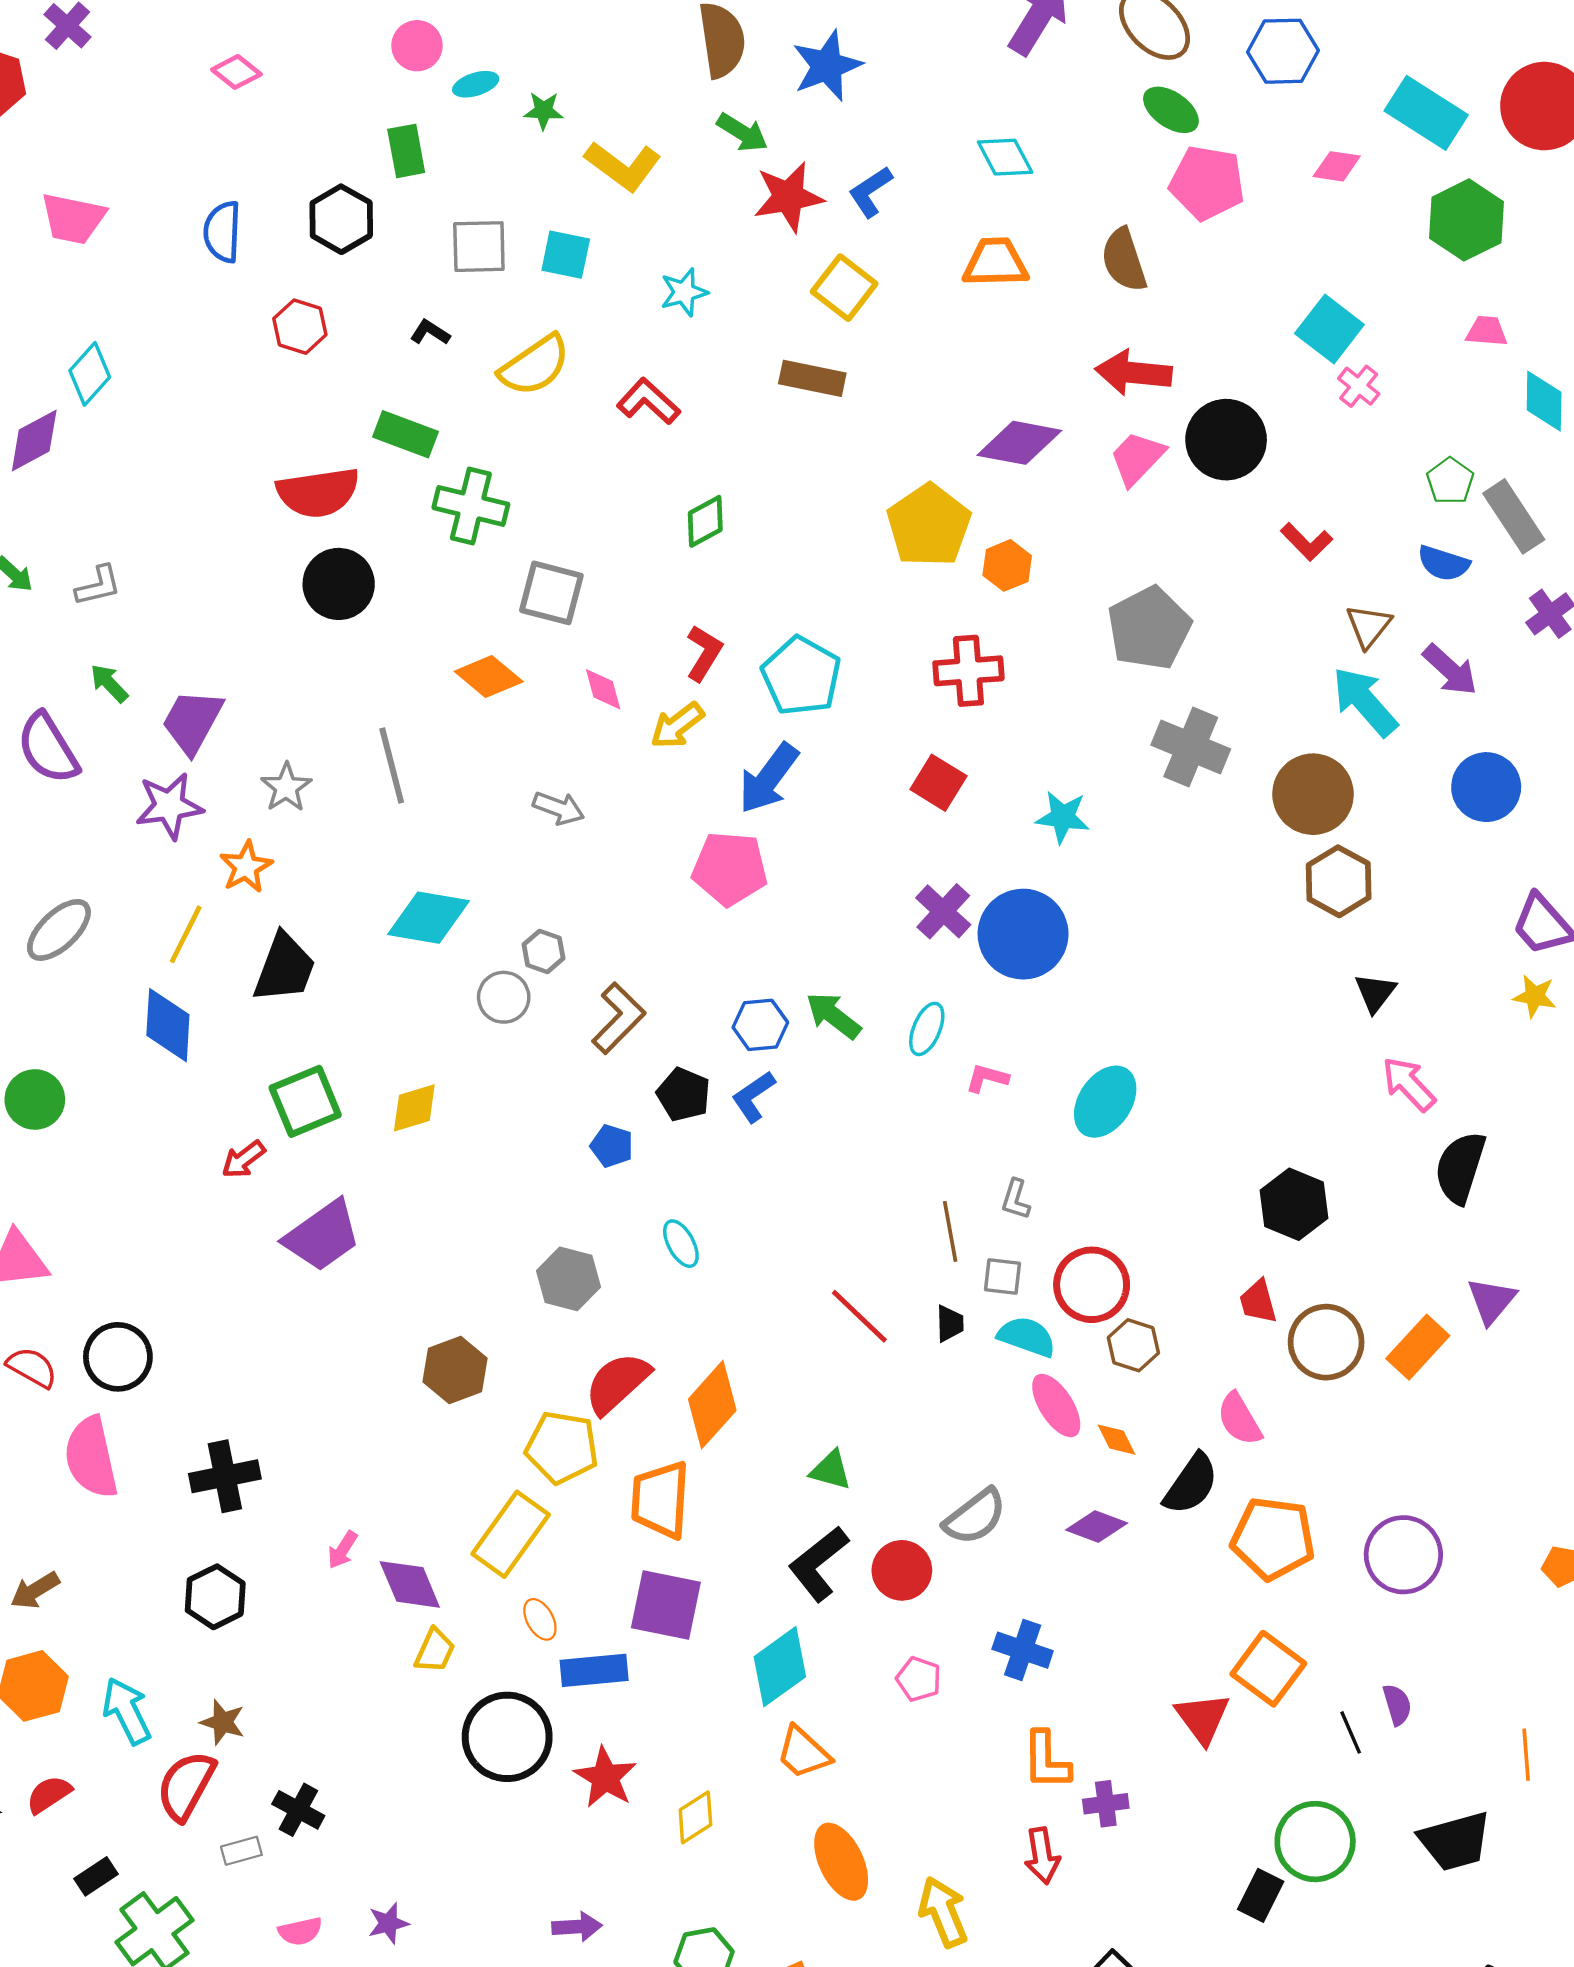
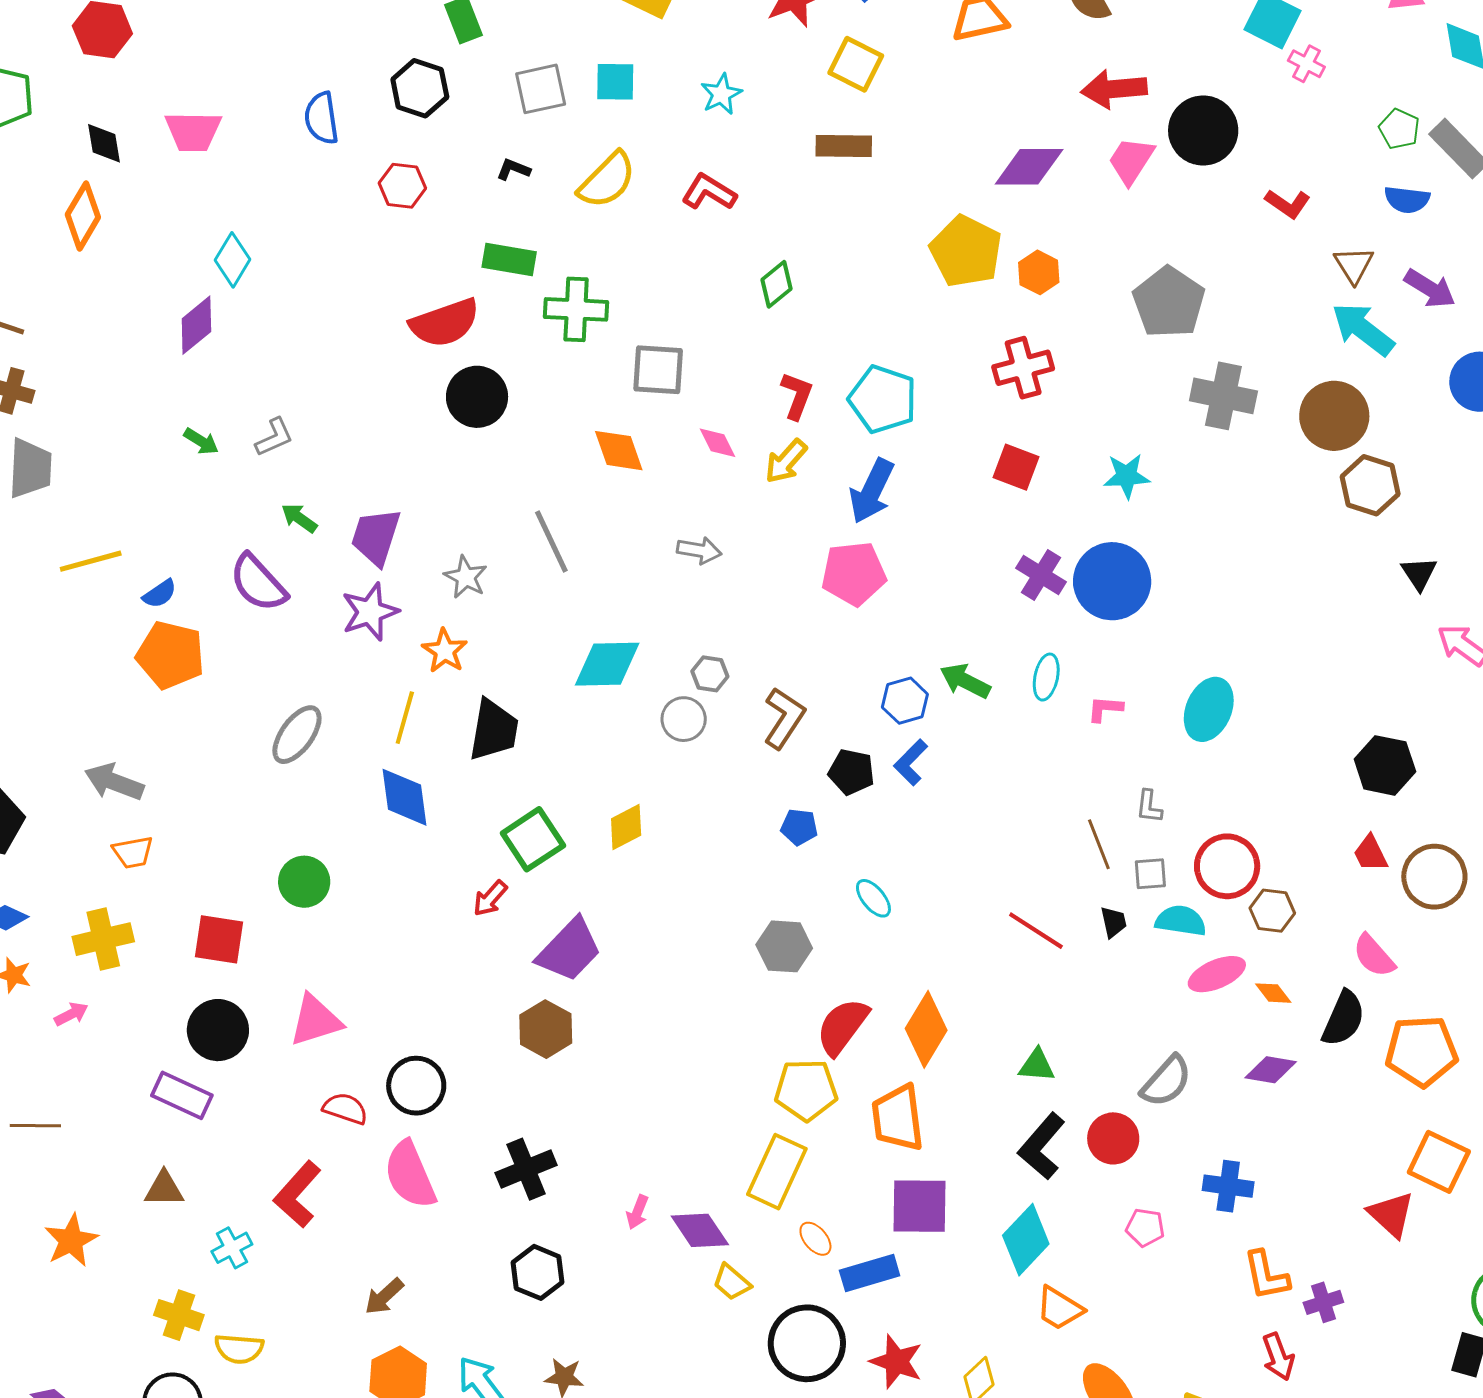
orange diamond: (489, 677) -> (619, 451), turned 42
brown hexagon: (455, 1370) -> (546, 1029), moved
pink ellipse: (1056, 1406) -> (1217, 974), turned -70
yellow trapezoid: (435, 1651) -> (732, 1282), turned 117

